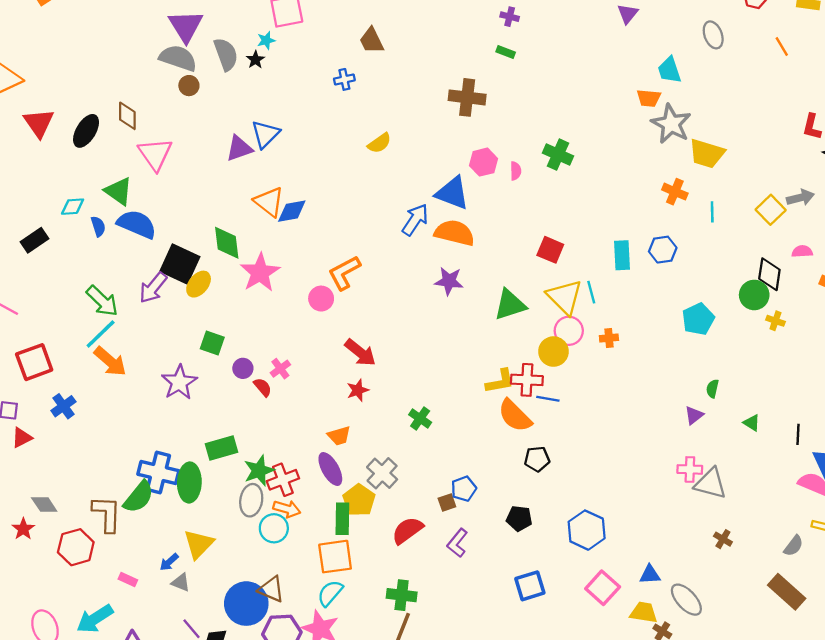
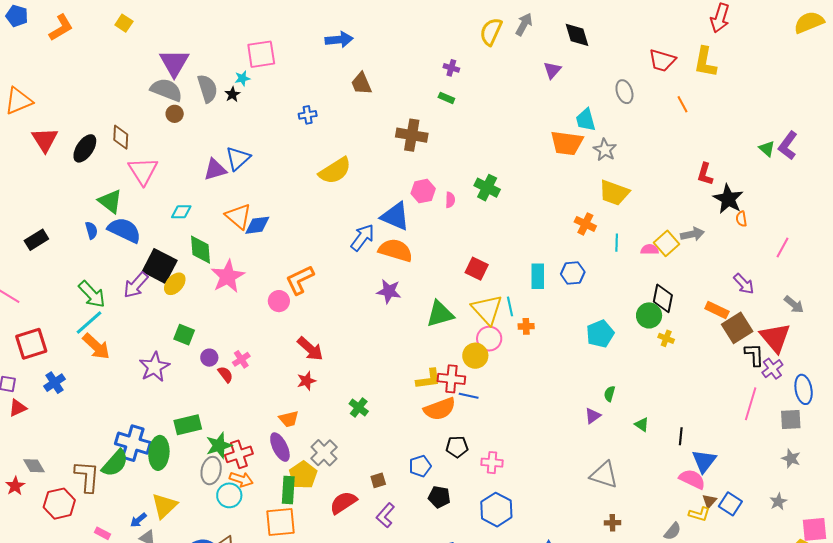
brown trapezoid: (372, 41) -> (361, 83), moved
orange trapezoid: (649, 98) -> (567, 143), size x1.6
gray star: (671, 124) -> (605, 150), moved, size x0.7
yellow semicircle: (379, 143) -> (335, 171), size x1.6
cyan diamond: (73, 207) -> (181, 212), moved
pink semicircle: (802, 251) -> (650, 249), moved
orange cross: (609, 338) -> (526, 326), moved
orange semicircle: (515, 416) -> (440, 409), turned -68
pink cross: (690, 469) -> (492, 463), moved
blue pentagon: (464, 489) -> (420, 466), moved
brown cross: (723, 539) -> (612, 523), turned -35

